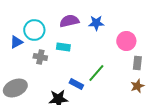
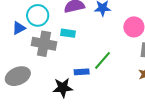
gray cross: (40, 57) -> (44, 44), size x1.6
blue rectangle: (76, 84) -> (82, 72), turned -32

